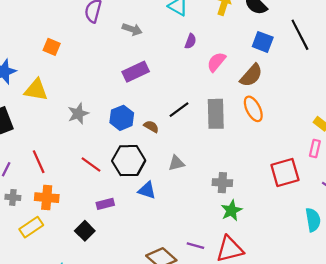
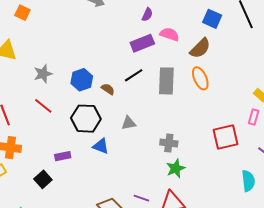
pink semicircle: (216, 62) -> (170, 34), turned 66
purple rectangle: (136, 72) -> (142, 43), moved
red line: (91, 164) -> (43, 106), moved

